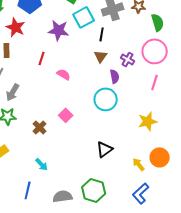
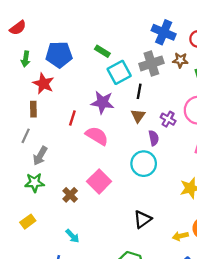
purple star: (59, 30) -> (102, 102), moved
pink semicircle: (64, 74) -> (97, 136), size x1.5
pink square: (66, 115) -> (99, 181), size x1.5
yellow arrow: (139, 164) -> (180, 236), turned -64

